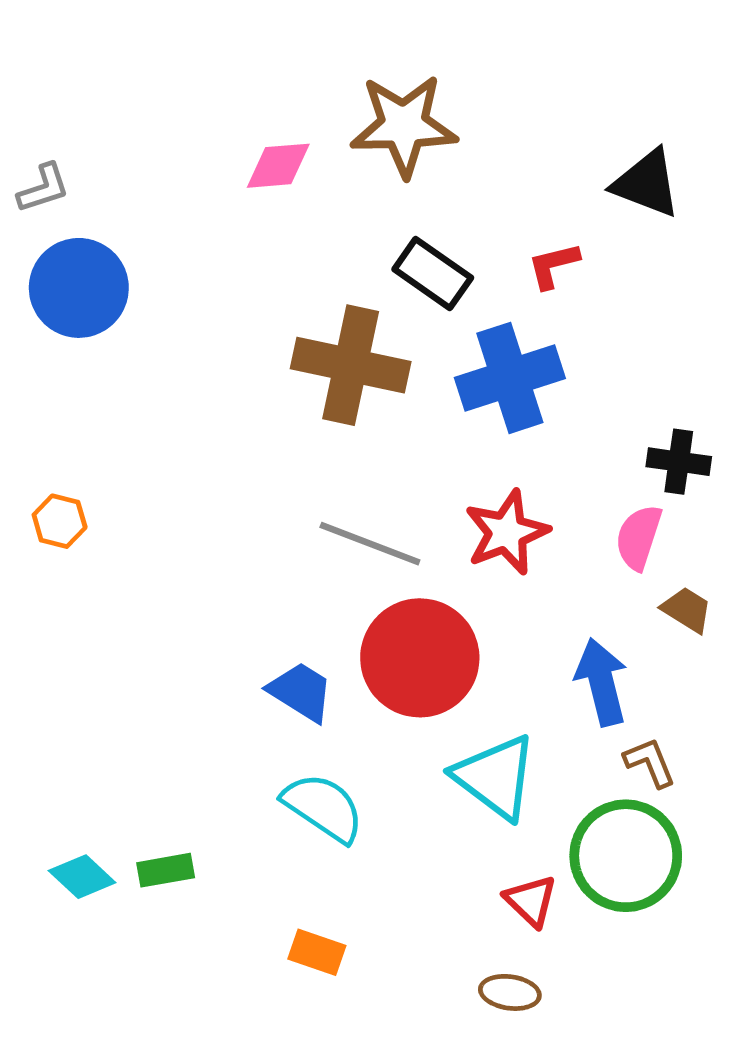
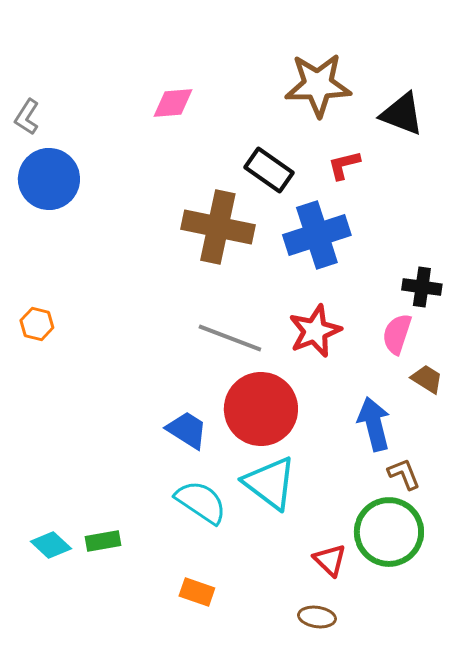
brown star: (404, 125) -> (318, 85), moved
gray L-shape: (43, 188) -> (27, 117), turned 141
cyan triangle: (495, 777) -> (270, 483), moved

